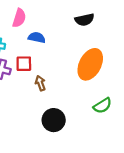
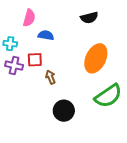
green semicircle: (102, 106) -> (108, 96), size x1.6

